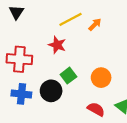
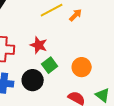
red star: (57, 45) -> (39, 45), moved

